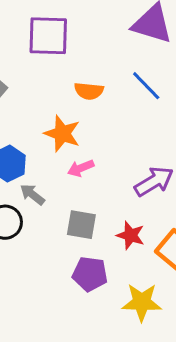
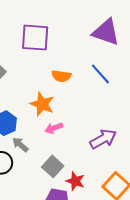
gray square: (81, 225) -> (53, 166), turned 30
red star: (131, 235) -> (75, 181), moved

